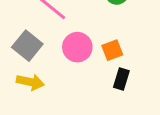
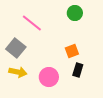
pink circle: (77, 47) -> (49, 77), moved

